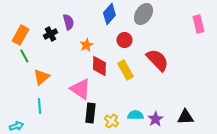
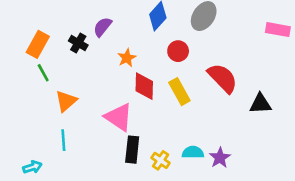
purple semicircle: (68, 22) -> (103, 27), turned -126
pink rectangle: (198, 24) -> (278, 30), turned -66
black cross: (50, 34) -> (78, 43), turned -32
black triangle: (185, 117) -> (260, 104), moved

